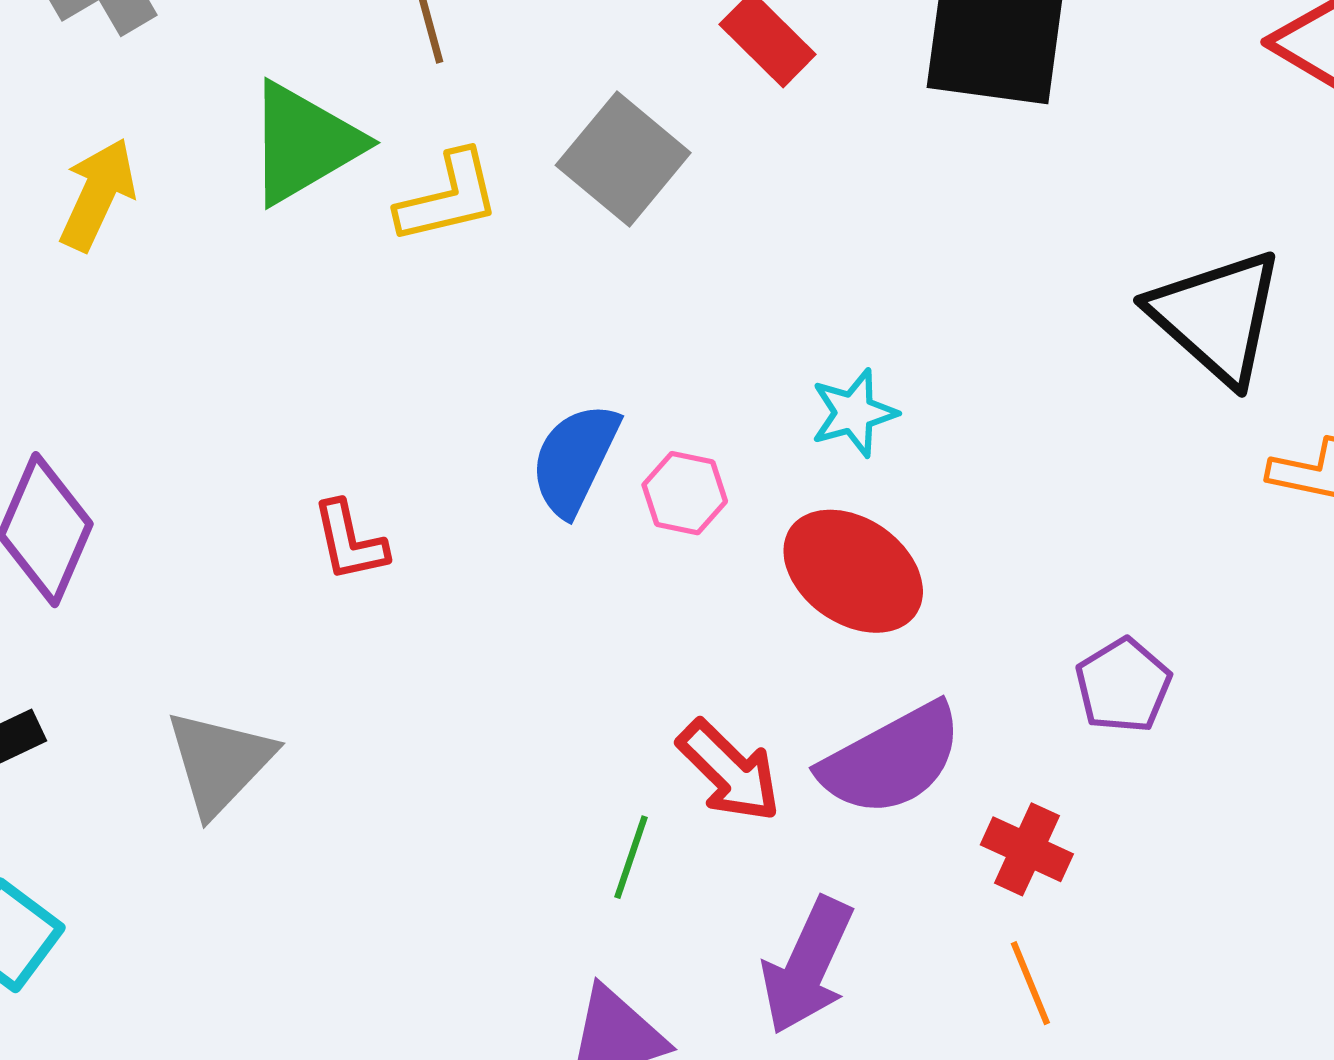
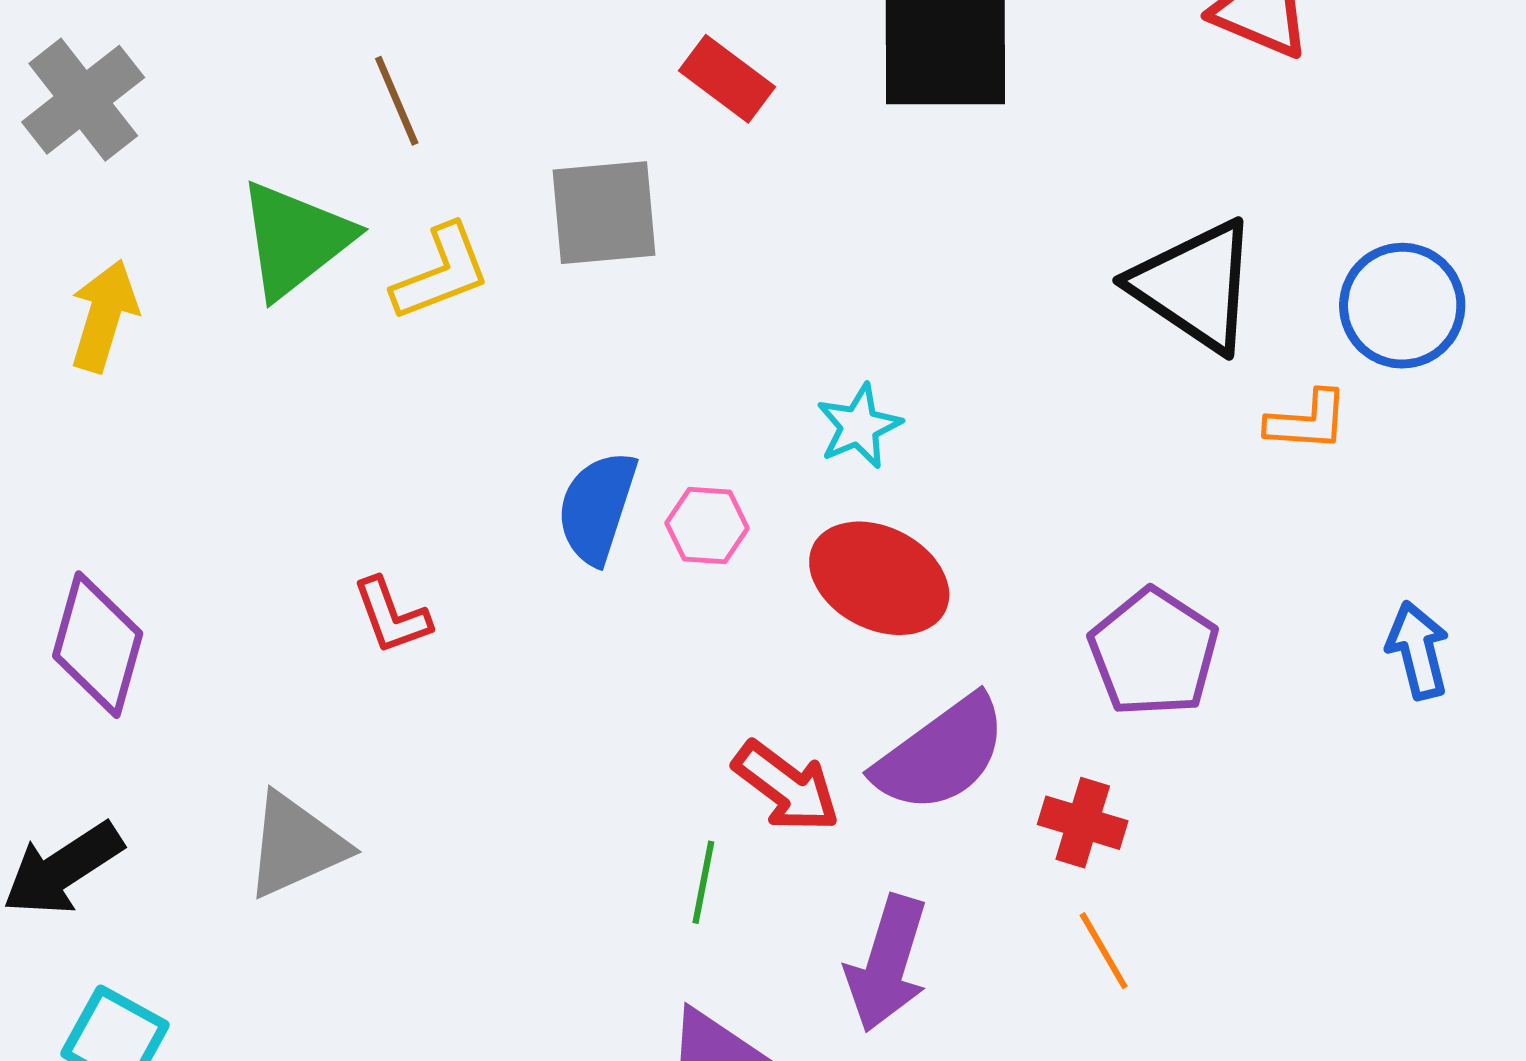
gray square: (623, 159) -> (604, 213), turned -37
purple pentagon: (1123, 685) -> (1154, 653), size x1.4
gray triangle: (220, 762) -> (296, 845), turned 30

